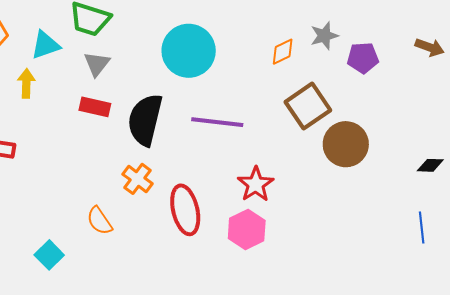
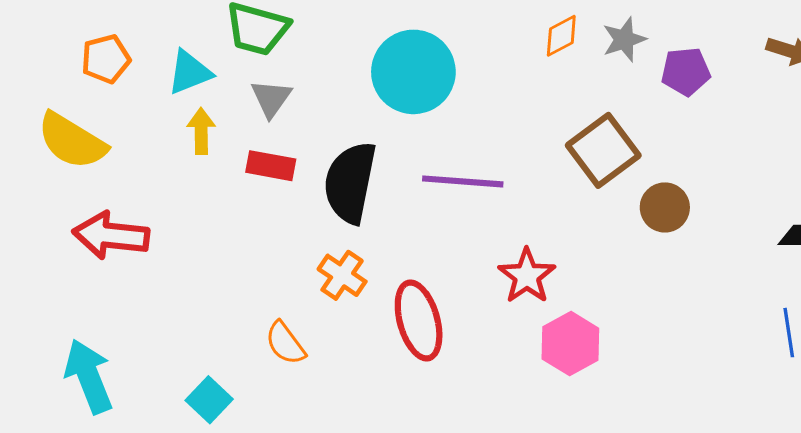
orange diamond: (283, 52) -> (561, 36), moved
yellow arrow: (26, 83) -> (201, 131), moved
brown circle: (346, 144) -> (665, 207), size x0.7
pink hexagon: (247, 229) -> (570, 344), moved

